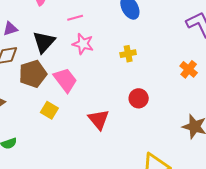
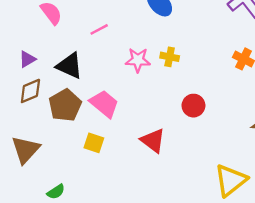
black triangle: (44, 42) -> (69, 66), turned -35
pink star: (83, 44) -> (138, 60), moved
yellow cross: (128, 54) -> (170, 57), turned 35

